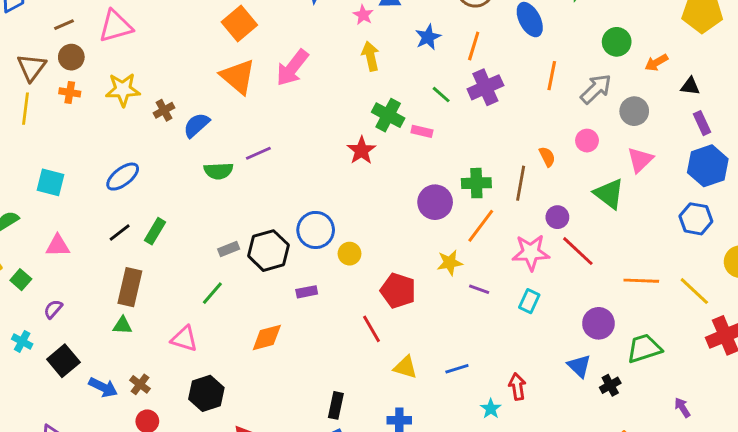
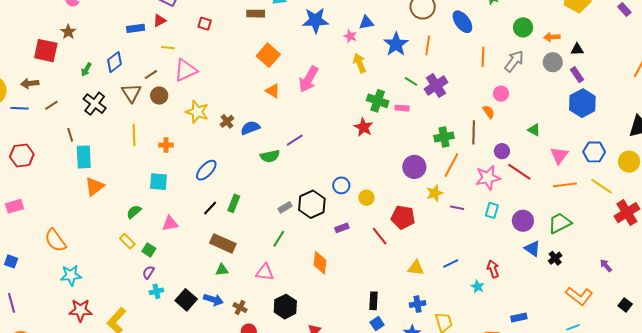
blue star: (428, 37) -> (396, 44), size x1.4
orange arrow: (656, 63) -> (552, 37), turned 35
brown triangle: (31, 67) -> (131, 93), moved
orange triangle: (238, 77) -> (273, 91), size x0.6
purple cross: (485, 87) -> (436, 86), moved
yellow star: (123, 90) -> (197, 112), turned 30
orange cross: (70, 92) -> (166, 145), moved
gray circle: (634, 111) -> (553, 62), moved
purple rectangle: (702, 123) -> (577, 75), moved
blue semicircle: (196, 125) -> (250, 128), turned 30
pink circle: (587, 141) -> (501, 94), moved
pink triangle: (640, 160) -> (559, 155), moved
blue hexagon: (708, 166) -> (582, 103), moved
green triangle: (609, 194) -> (534, 130), size x0.6
purple circle: (435, 202) -> (414, 167), moved
blue hexagon: (696, 219) -> (594, 152), moved
blue circle: (316, 230) -> (341, 185), size x0.7
brown rectangle: (130, 287) -> (223, 243), turned -70
purple semicircle: (53, 309) -> (148, 272), moved
purple circle: (598, 323) -> (523, 221), moved
red line: (371, 329) -> (380, 236), moved
orange diamond: (267, 337) -> (320, 263), turned -60
cyan cross: (22, 341) -> (156, 291), turned -32
green trapezoid: (644, 348) -> (560, 223), moved
blue arrow: (103, 387) -> (213, 300), moved

